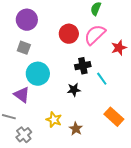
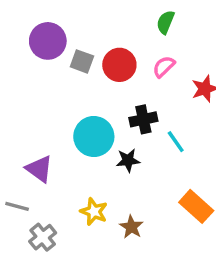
pink semicircle: (95, 35) -> (164, 67), size x0.6
gray square: (24, 48) -> (82, 61), moved
cyan circle: (38, 74) -> (94, 136), moved

